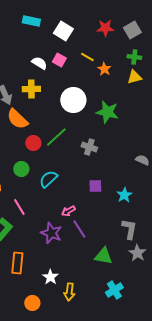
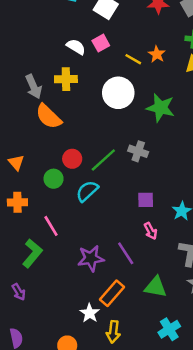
yellow line: (87, 57) -> (133, 59), moved
pink square: (59, 60) -> (101, 43), turned 32
green line: (56, 137) -> (103, 160), moved
red circle: (33, 143) -> (72, 159), moved
pink arrow: (68, 211) -> (151, 231), moved, turned -88
purple star: (51, 233) -> (91, 258), turned -30
orange rectangle: (17, 263) -> (112, 293), moved, turned 35

